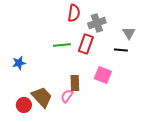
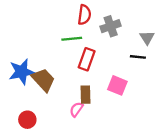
red rectangle: (86, 44) -> (87, 59), moved
green line: (62, 45) -> (72, 39), moved
blue star: (19, 63) -> (22, 72), size x1.6
brown trapezoid: (42, 97) -> (43, 80), moved

